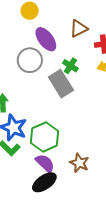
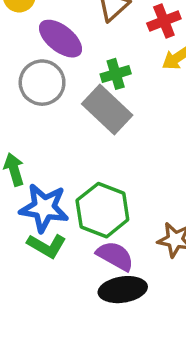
green cross: (70, 66) -> (116, 74), turned -35
black ellipse: (44, 182) -> (123, 290), turned 40

